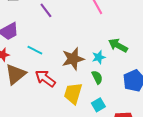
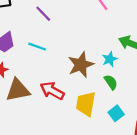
cyan line: (35, 50) -> (37, 47), moved
brown triangle: (15, 74) -> (18, 90), turned 35

